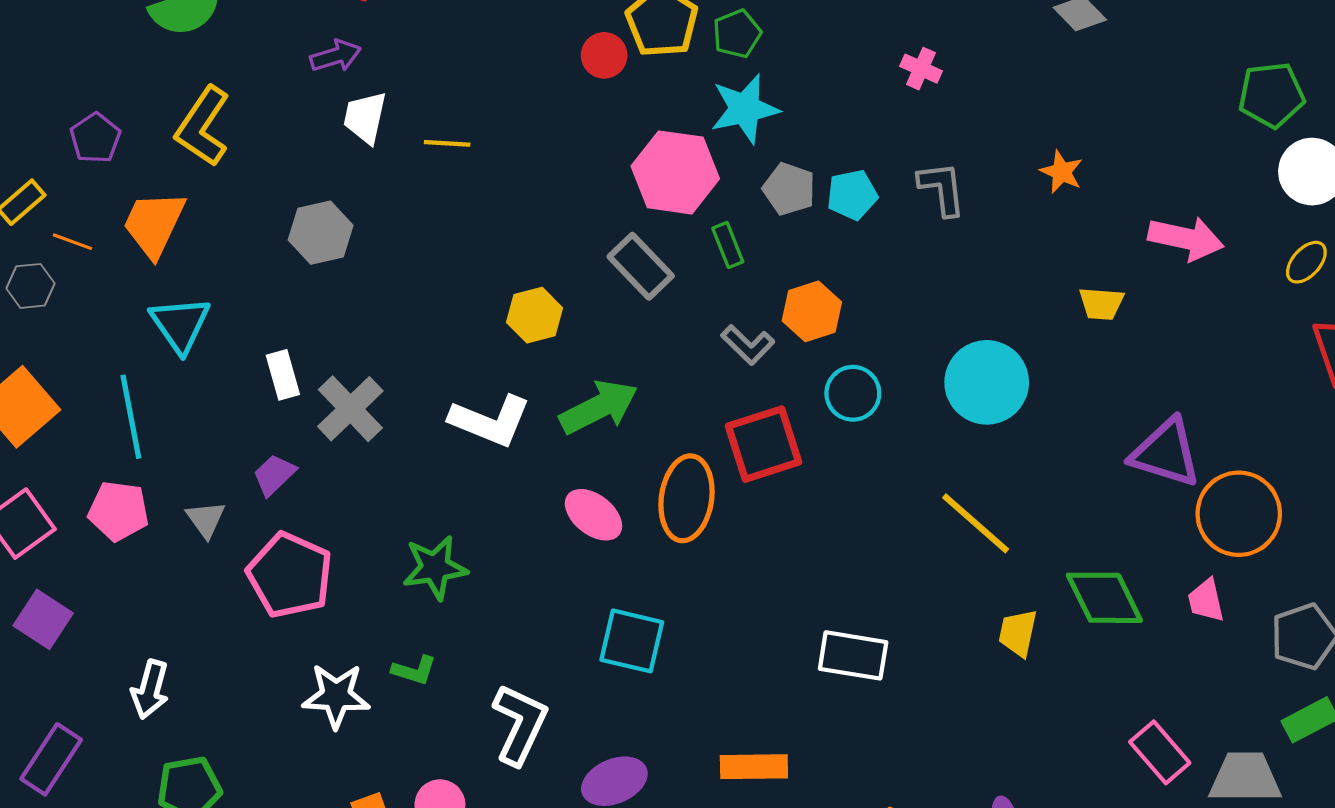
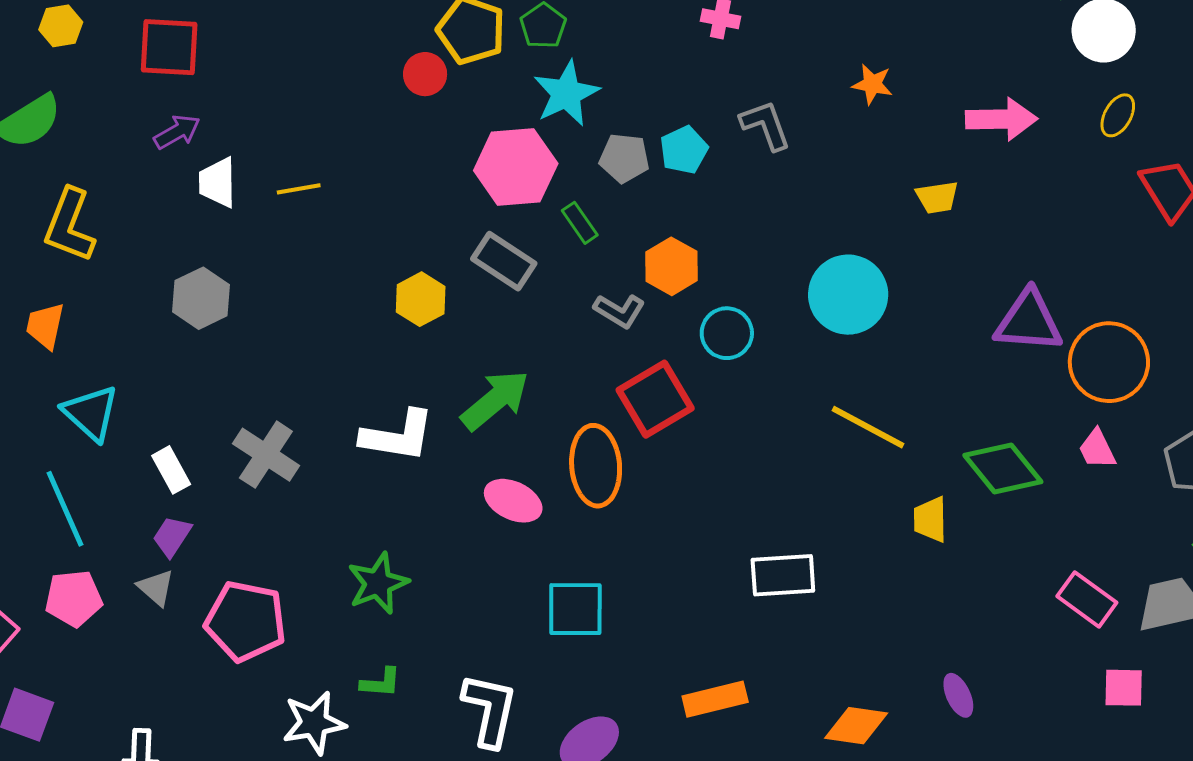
orange trapezoid: (154, 224) -> (45, 326), size x0.7
yellow hexagon: (535, 315) -> (421, 299), moved
white rectangle: (283, 375) -> (171, 470), moved
purple trapezoid: (274, 475) -> (172, 536), moved

